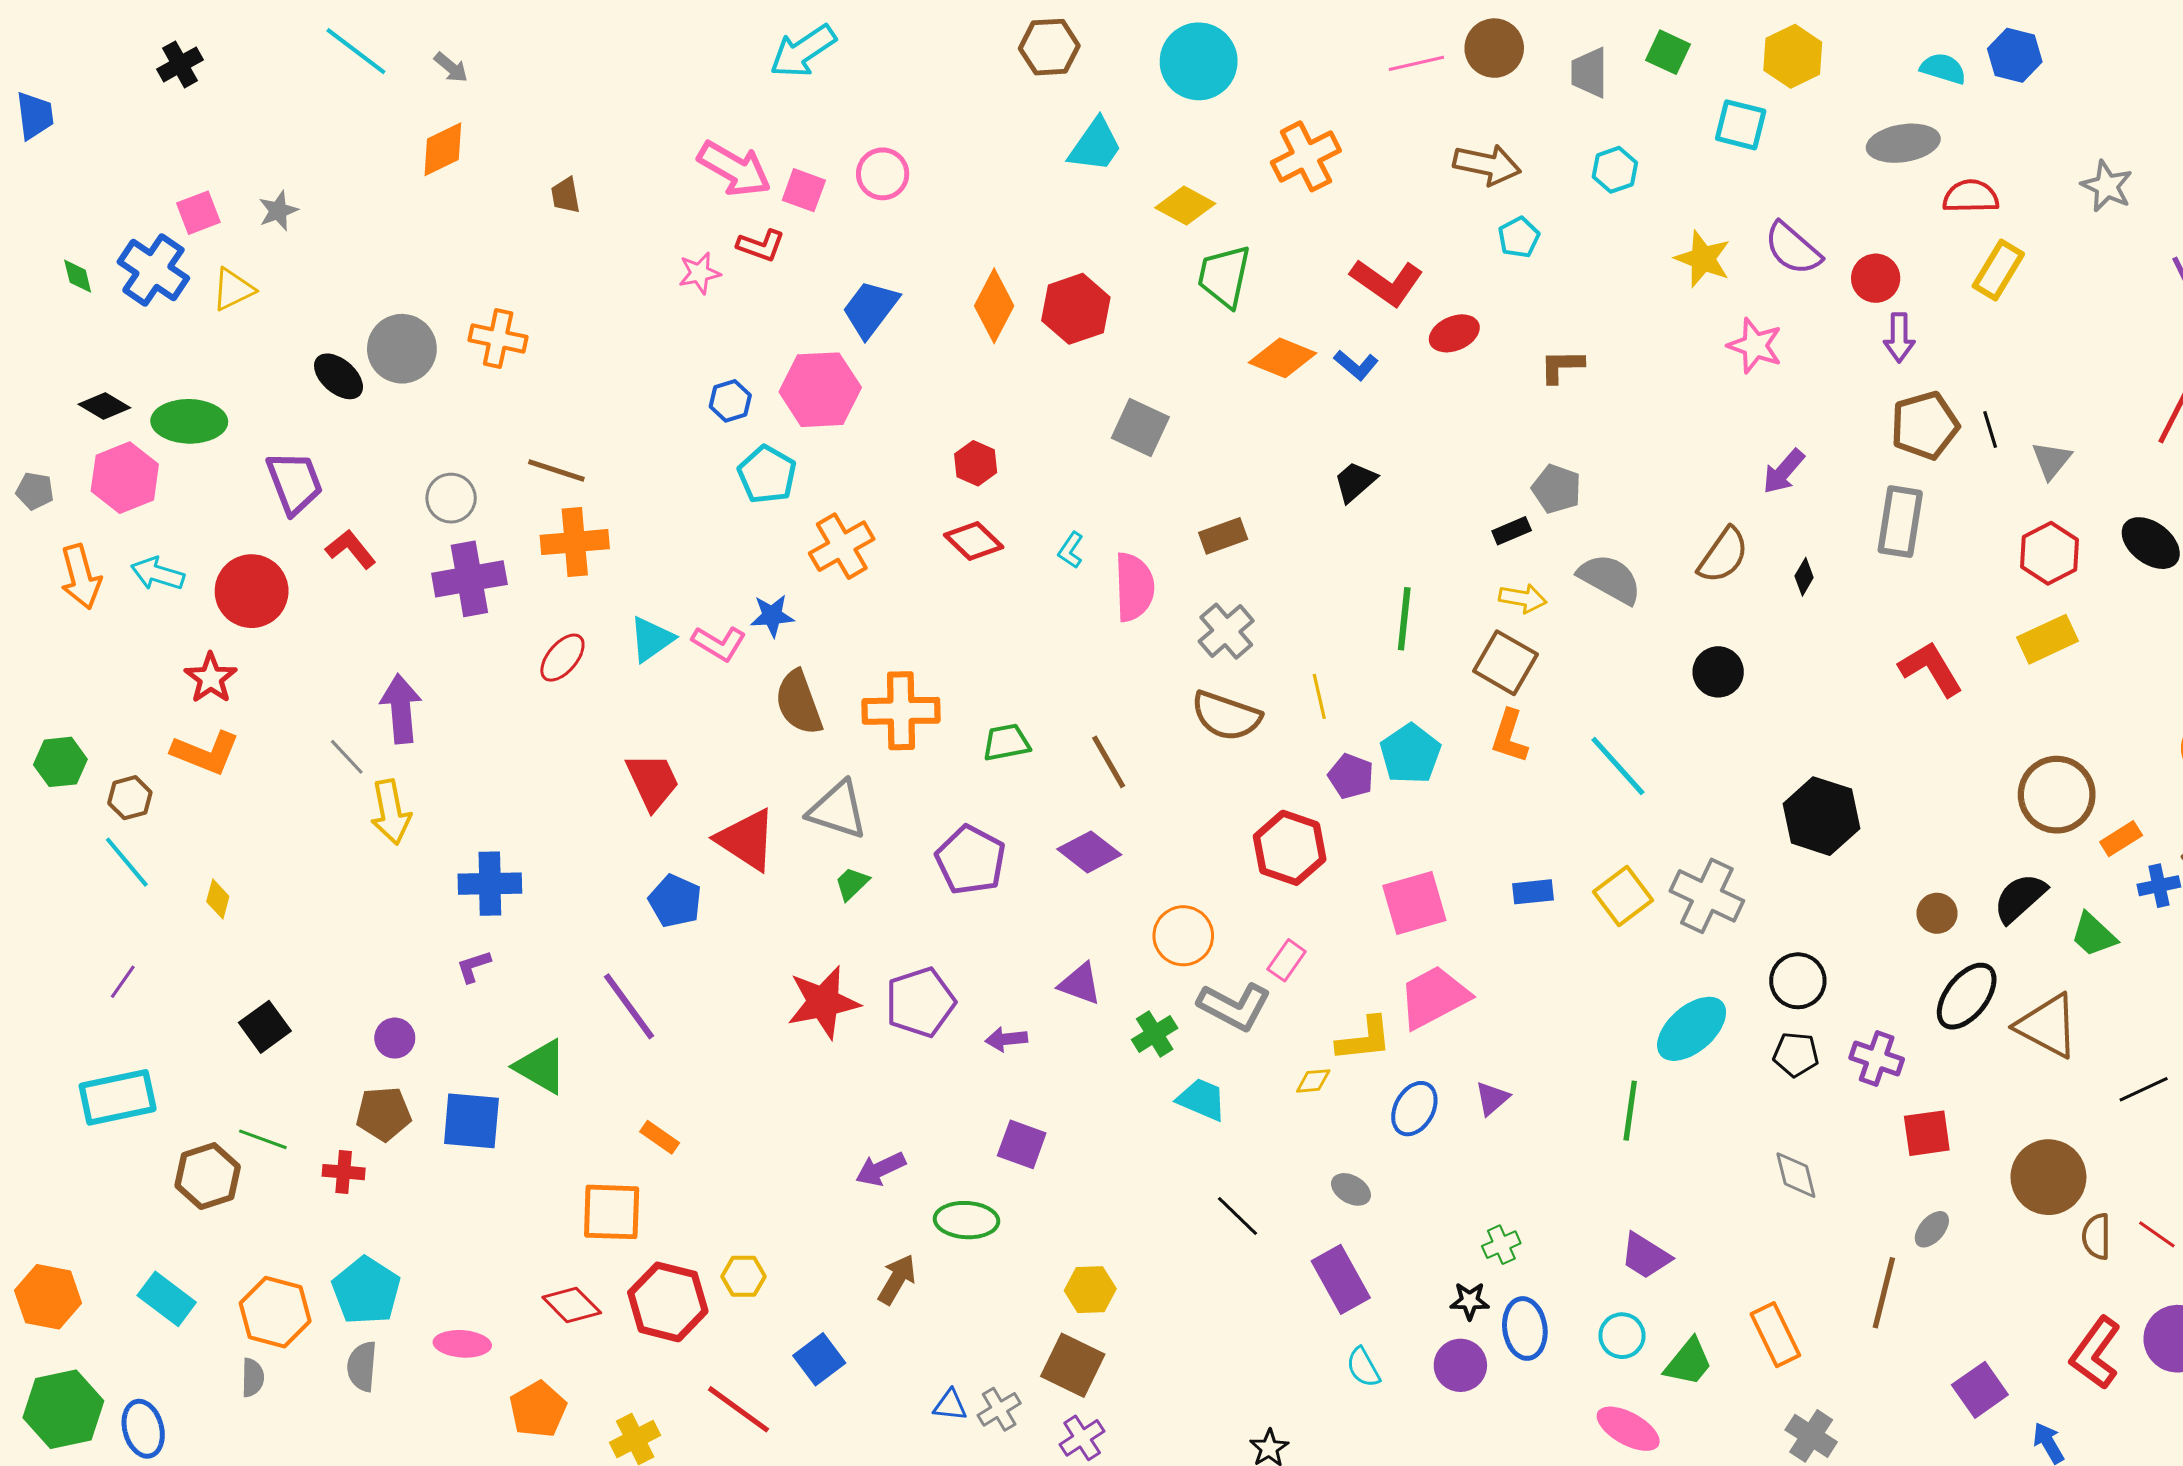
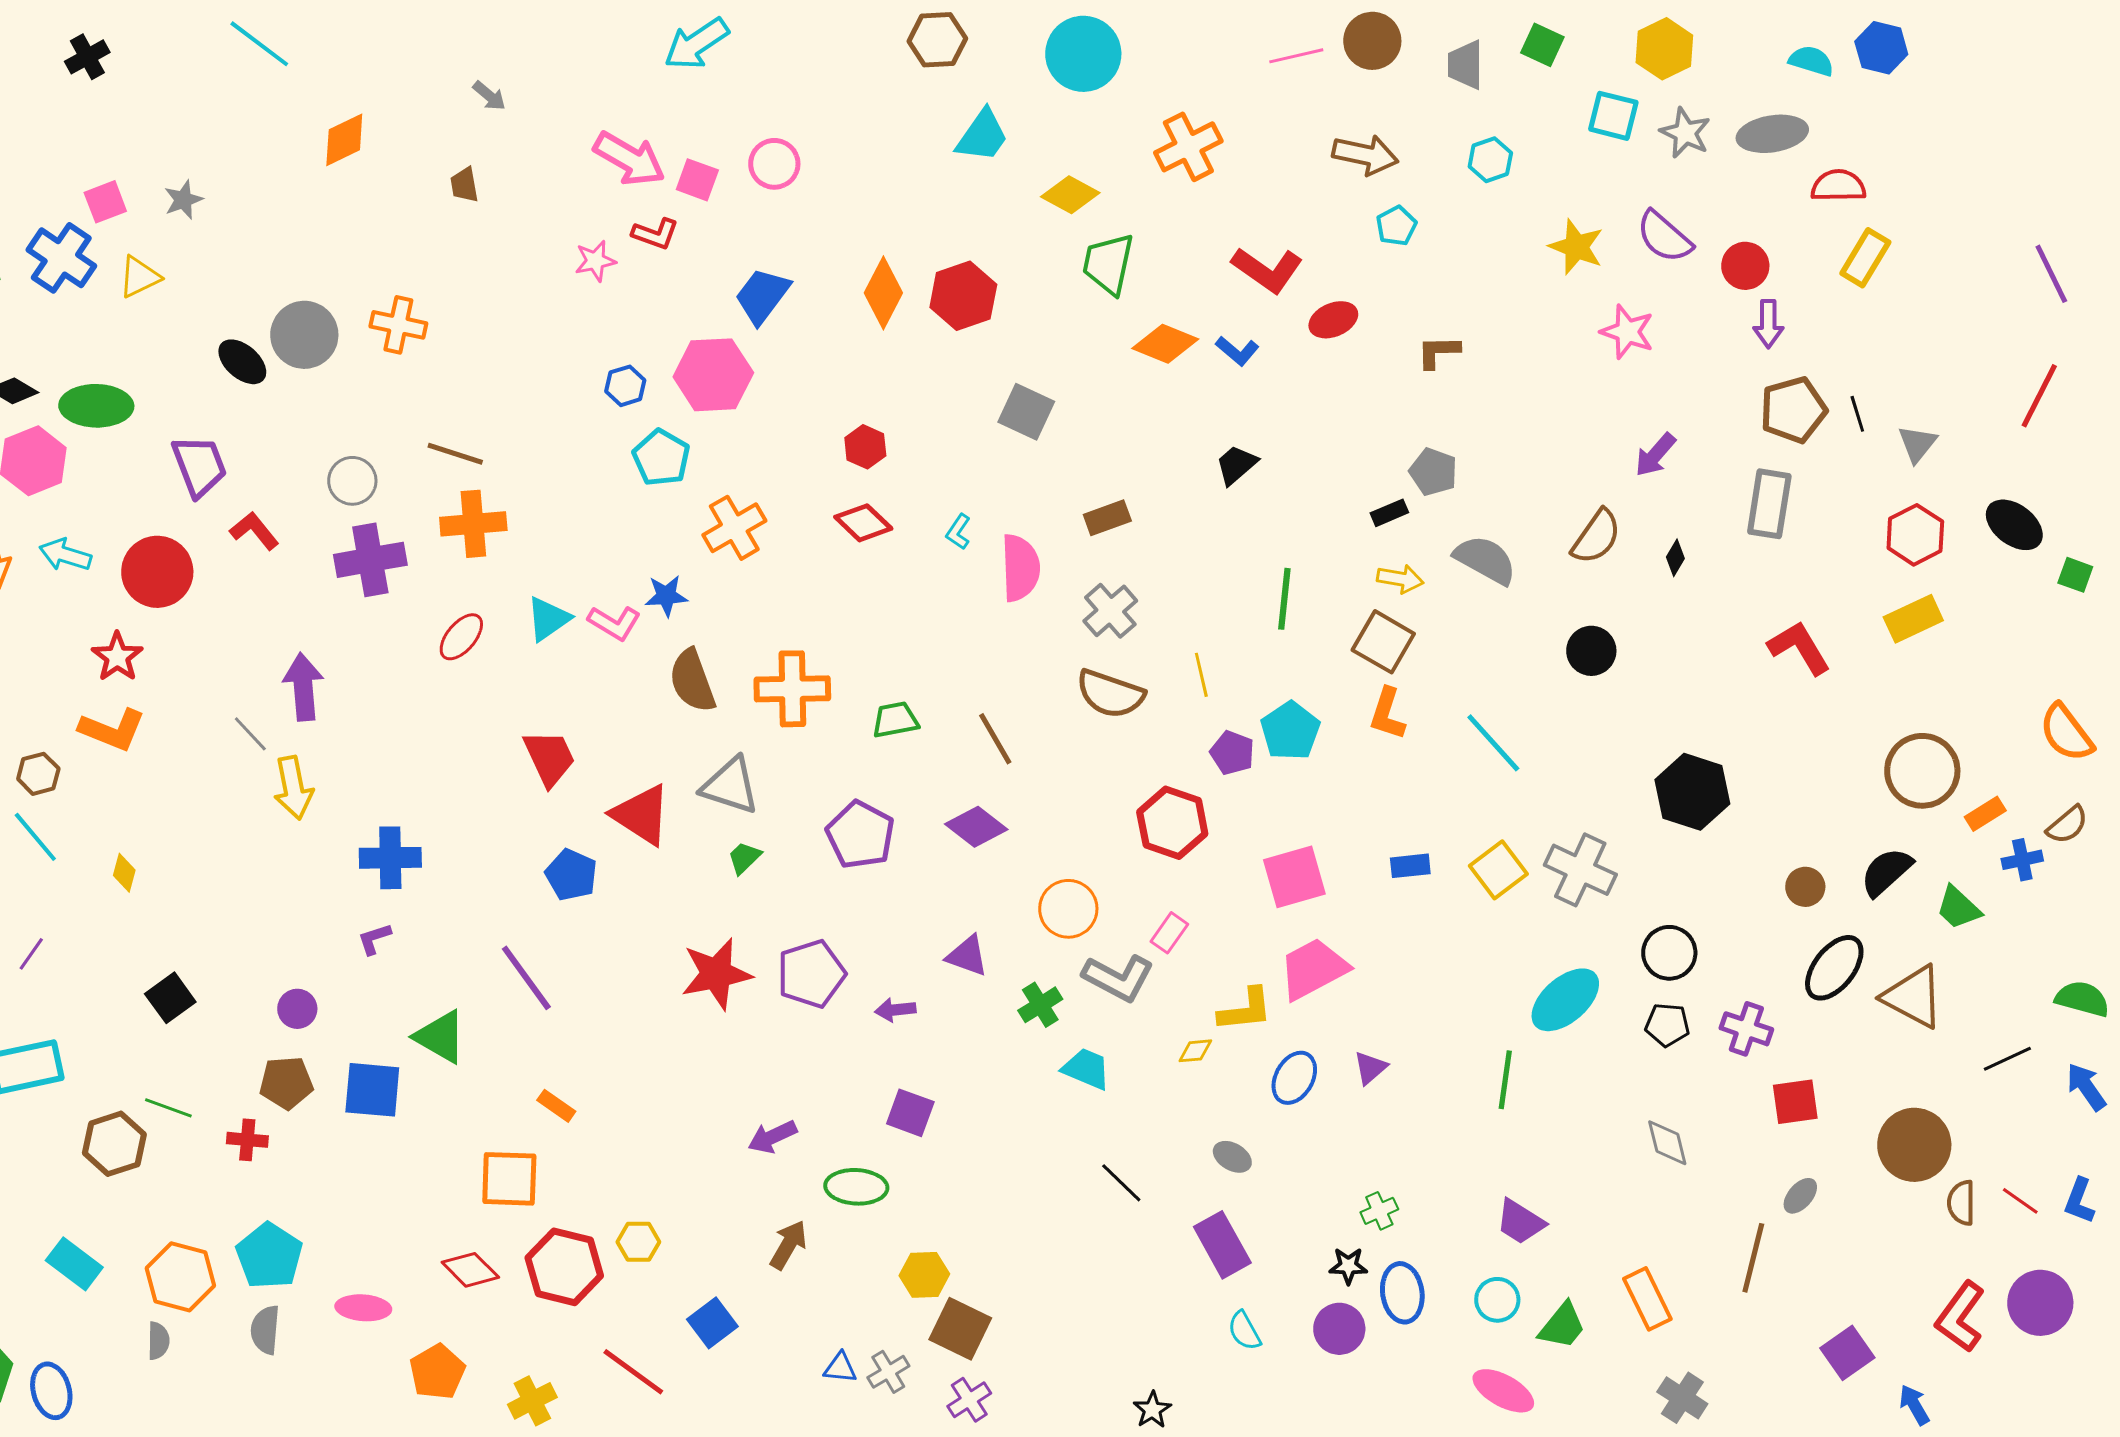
gray arrow: (451, 67) -> (489, 96), moved
gray star: (2107, 186) -> (1685, 133), moved
yellow hexagon: (1090, 1290) -> (924, 1275), moved

